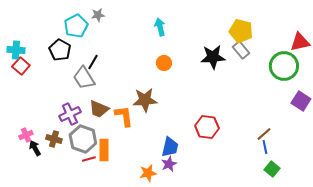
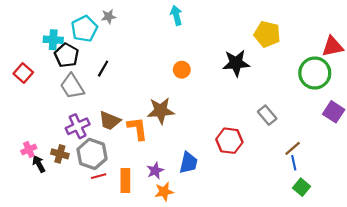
cyan arrow: (160, 27) -> (176, 15), moved
cyan cross: (16, 50) -> (53, 40), moved
gray rectangle: (241, 50) -> (267, 115), moved
gray trapezoid: (84, 78) -> (72, 86), moved
orange rectangle: (104, 150) -> (125, 181), moved
purple star: (169, 164) -> (155, 171), moved

